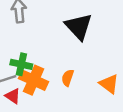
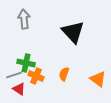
orange cross: (34, 80) -> (36, 76), size x0.7

